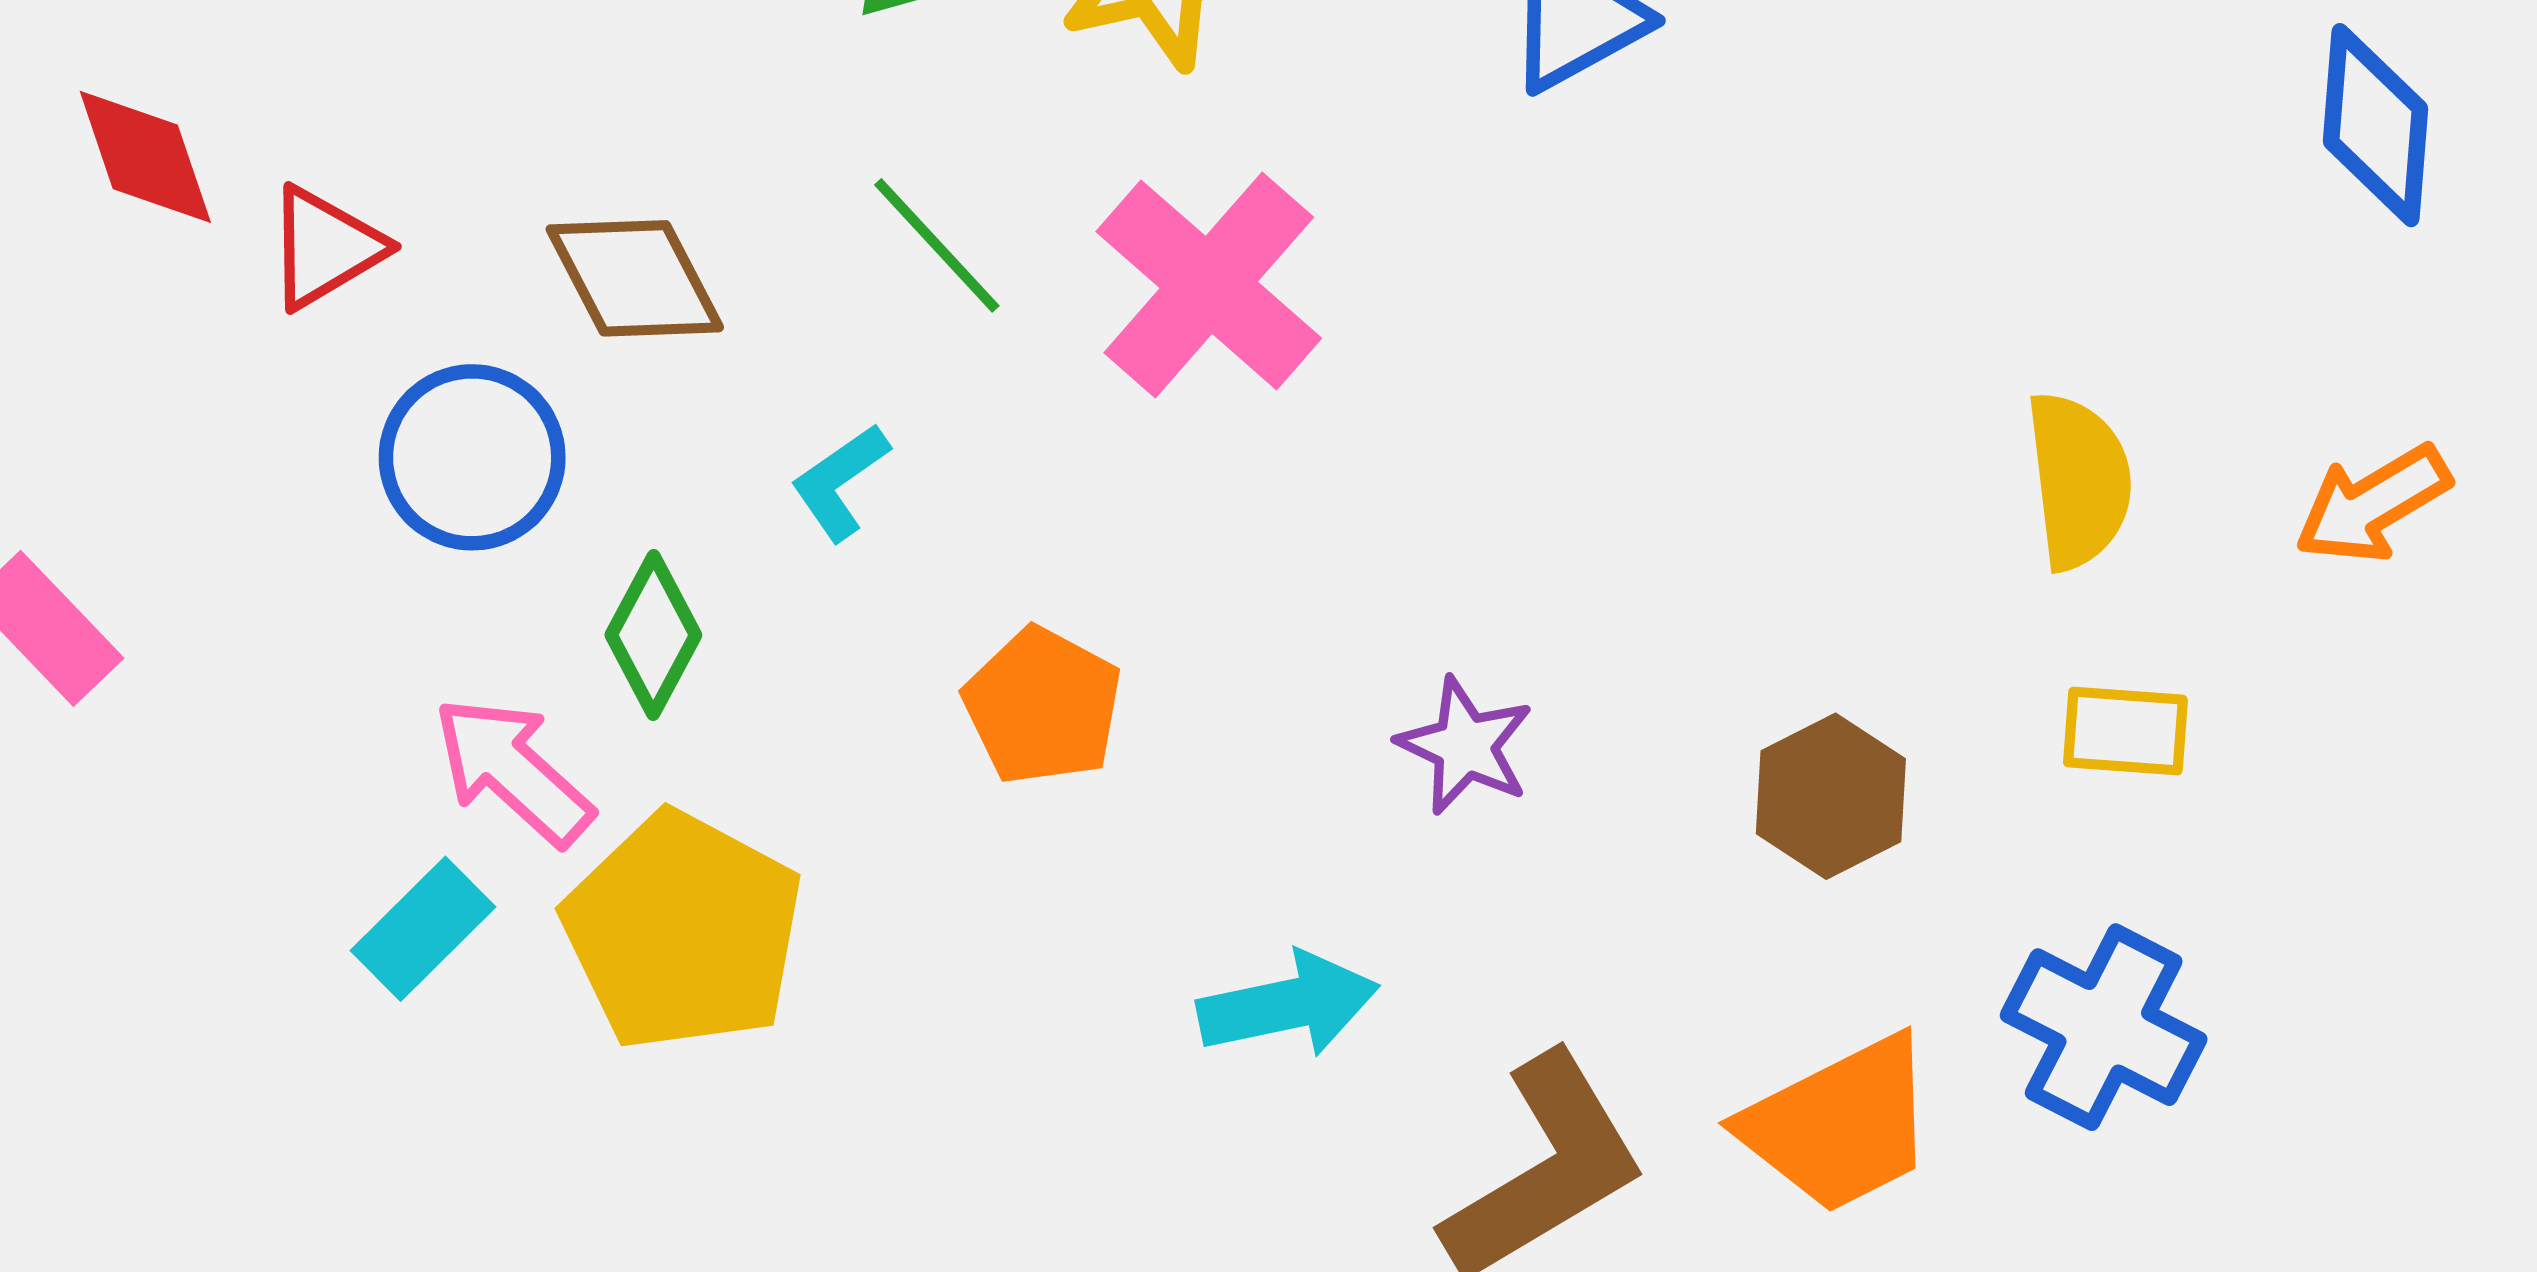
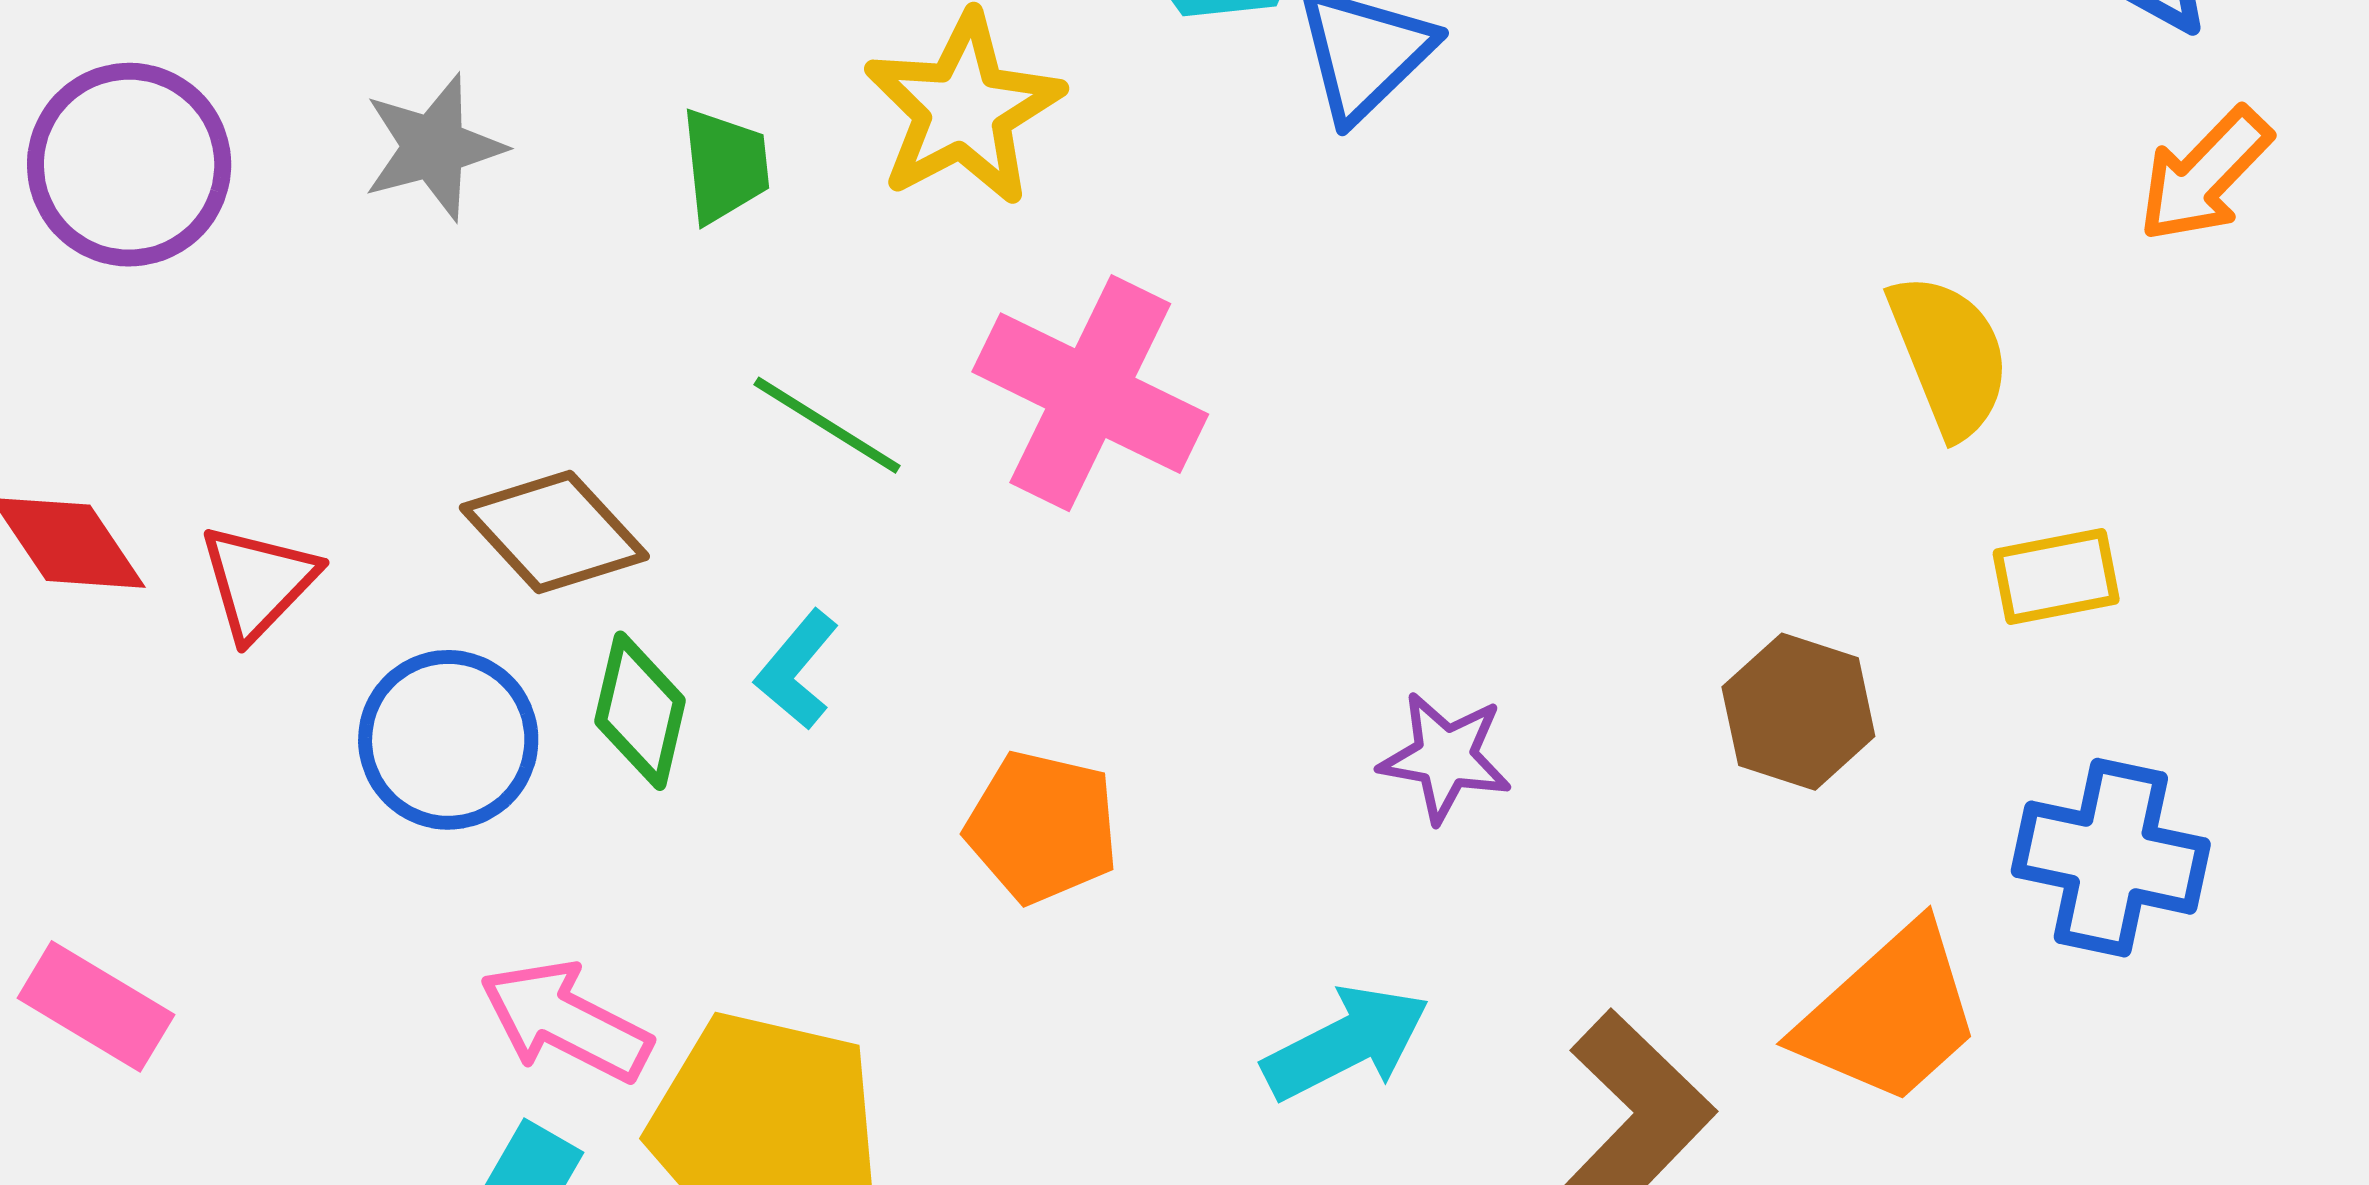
orange arrow: (2373, 504) -> (2205, 175), moved
green diamond: (653, 635) -> (640, 711), moved

